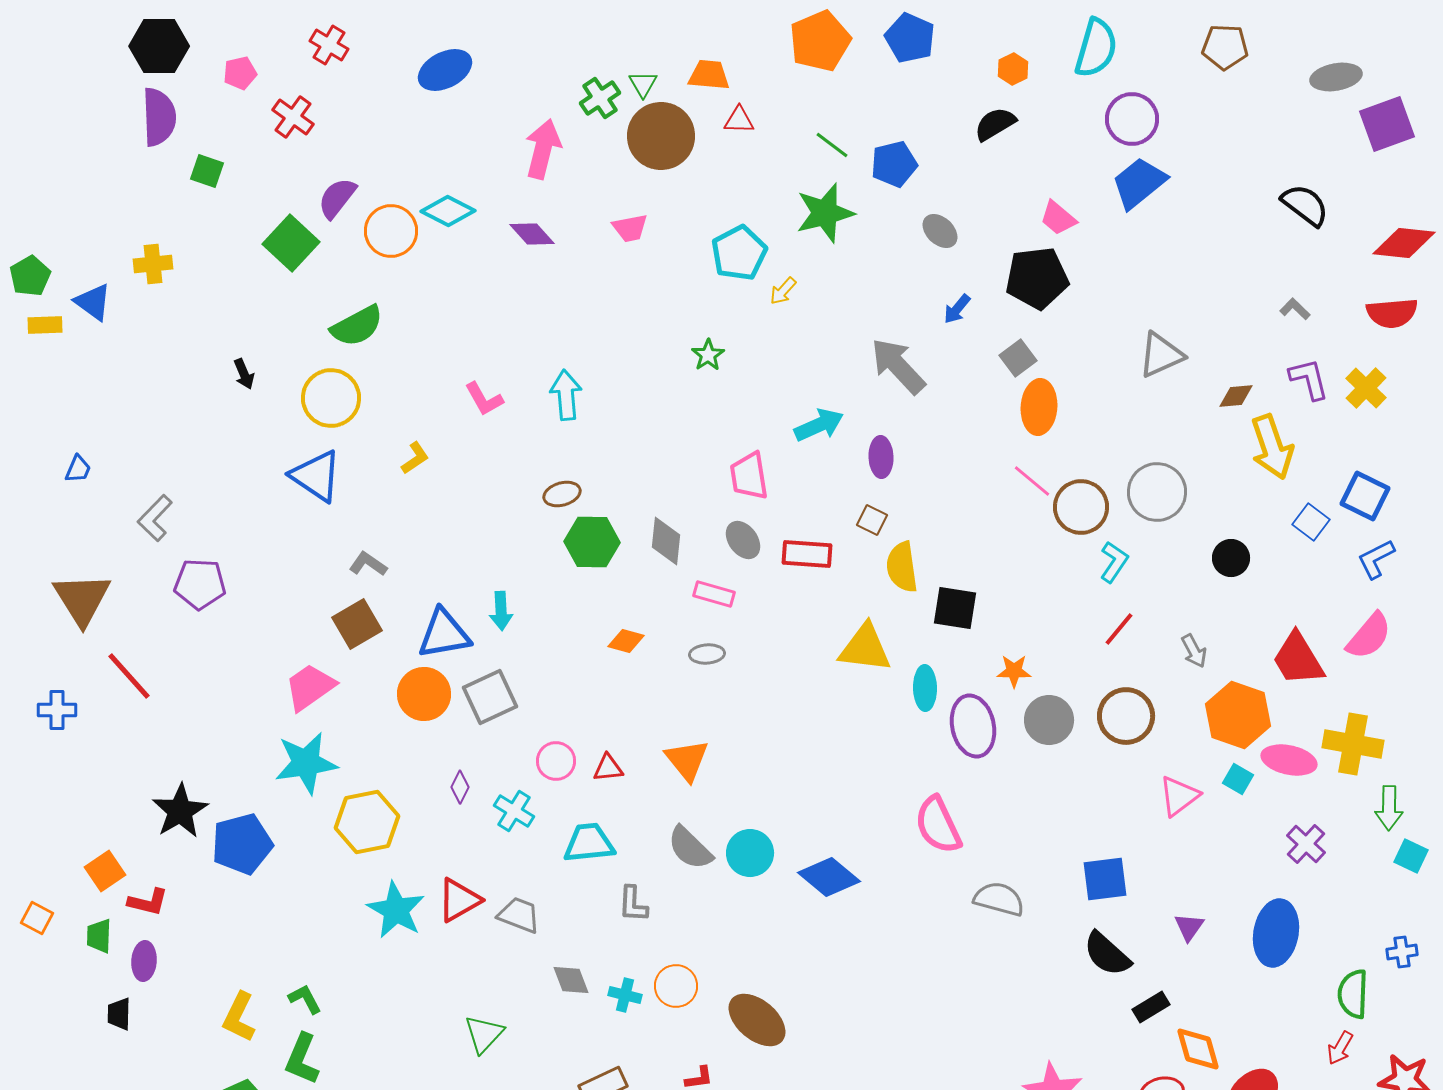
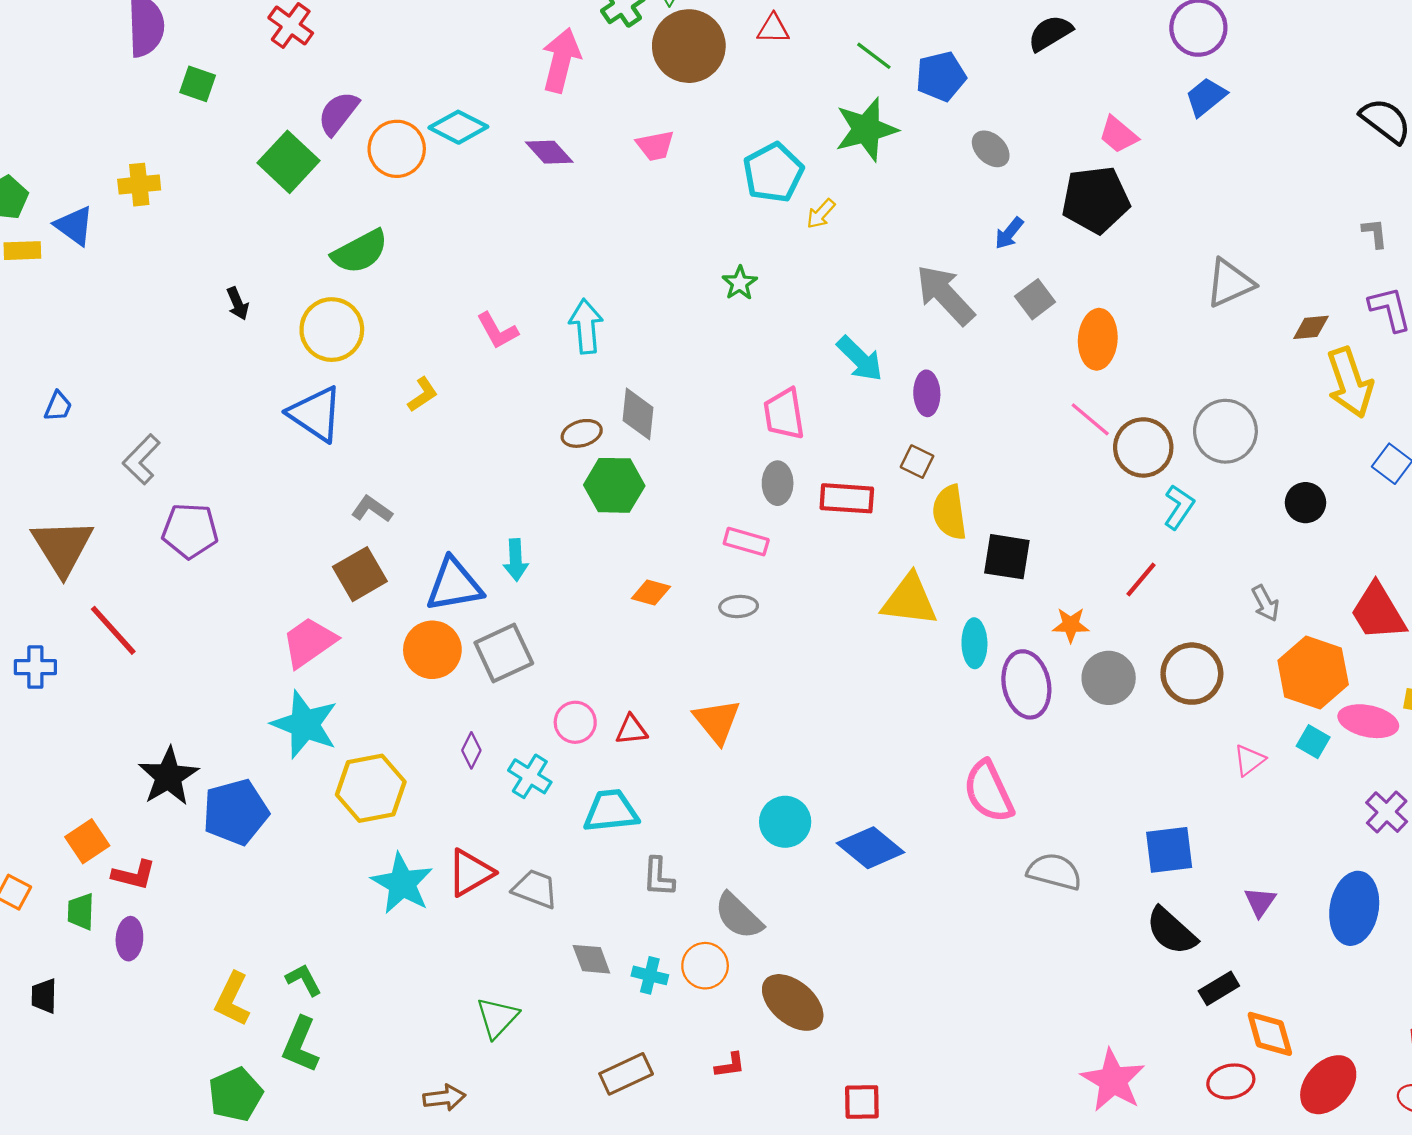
blue trapezoid: (1139, 183) -> (1206, 97), size x0.7
gray L-shape: (1295, 309) -> (1375, 233), turned 40
gray square: (1018, 358) -> (1035, 299), moved
cyan arrow: (819, 425) -> (860, 359), turned 69
gray ellipse: (743, 540) -> (778, 483), turned 36
gray diamond: (666, 541) -> (638, 414), moved
red line: (1119, 629) -> (1141, 579), moved
cyan star: (306, 763) -> (305, 724), turned 30
pink triangle: (1179, 796) -> (1249, 760), size x0.7
gray semicircle: (690, 848) -> (739, 916), moved
black trapezoid: (119, 1014) -> (44, 996), moved

